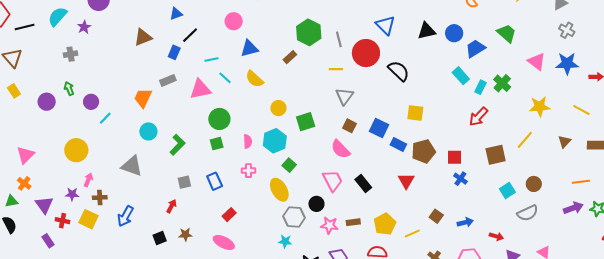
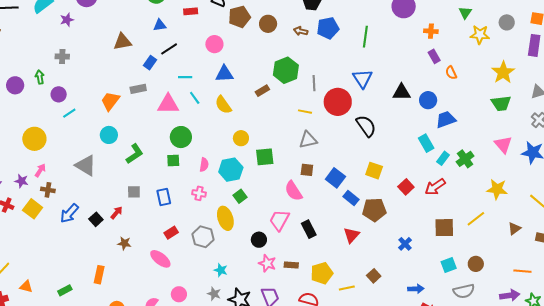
green trapezoid: (507, 33) -> (501, 103), moved, turned 120
gray cross: (71, 54) -> (62, 57), moved
gray triangle: (345, 96) -> (308, 140), turned 30
brown square: (349, 126) -> (307, 170), turned -32
red square: (455, 157) -> (406, 187), moved, turned 35
pink trapezoid: (333, 181) -> (279, 220), turned -135
gray hexagon: (294, 217) -> (203, 237), moved
blue arrow: (465, 222) -> (416, 289), moved
black square: (160, 238) -> (96, 219), moved, turned -32

